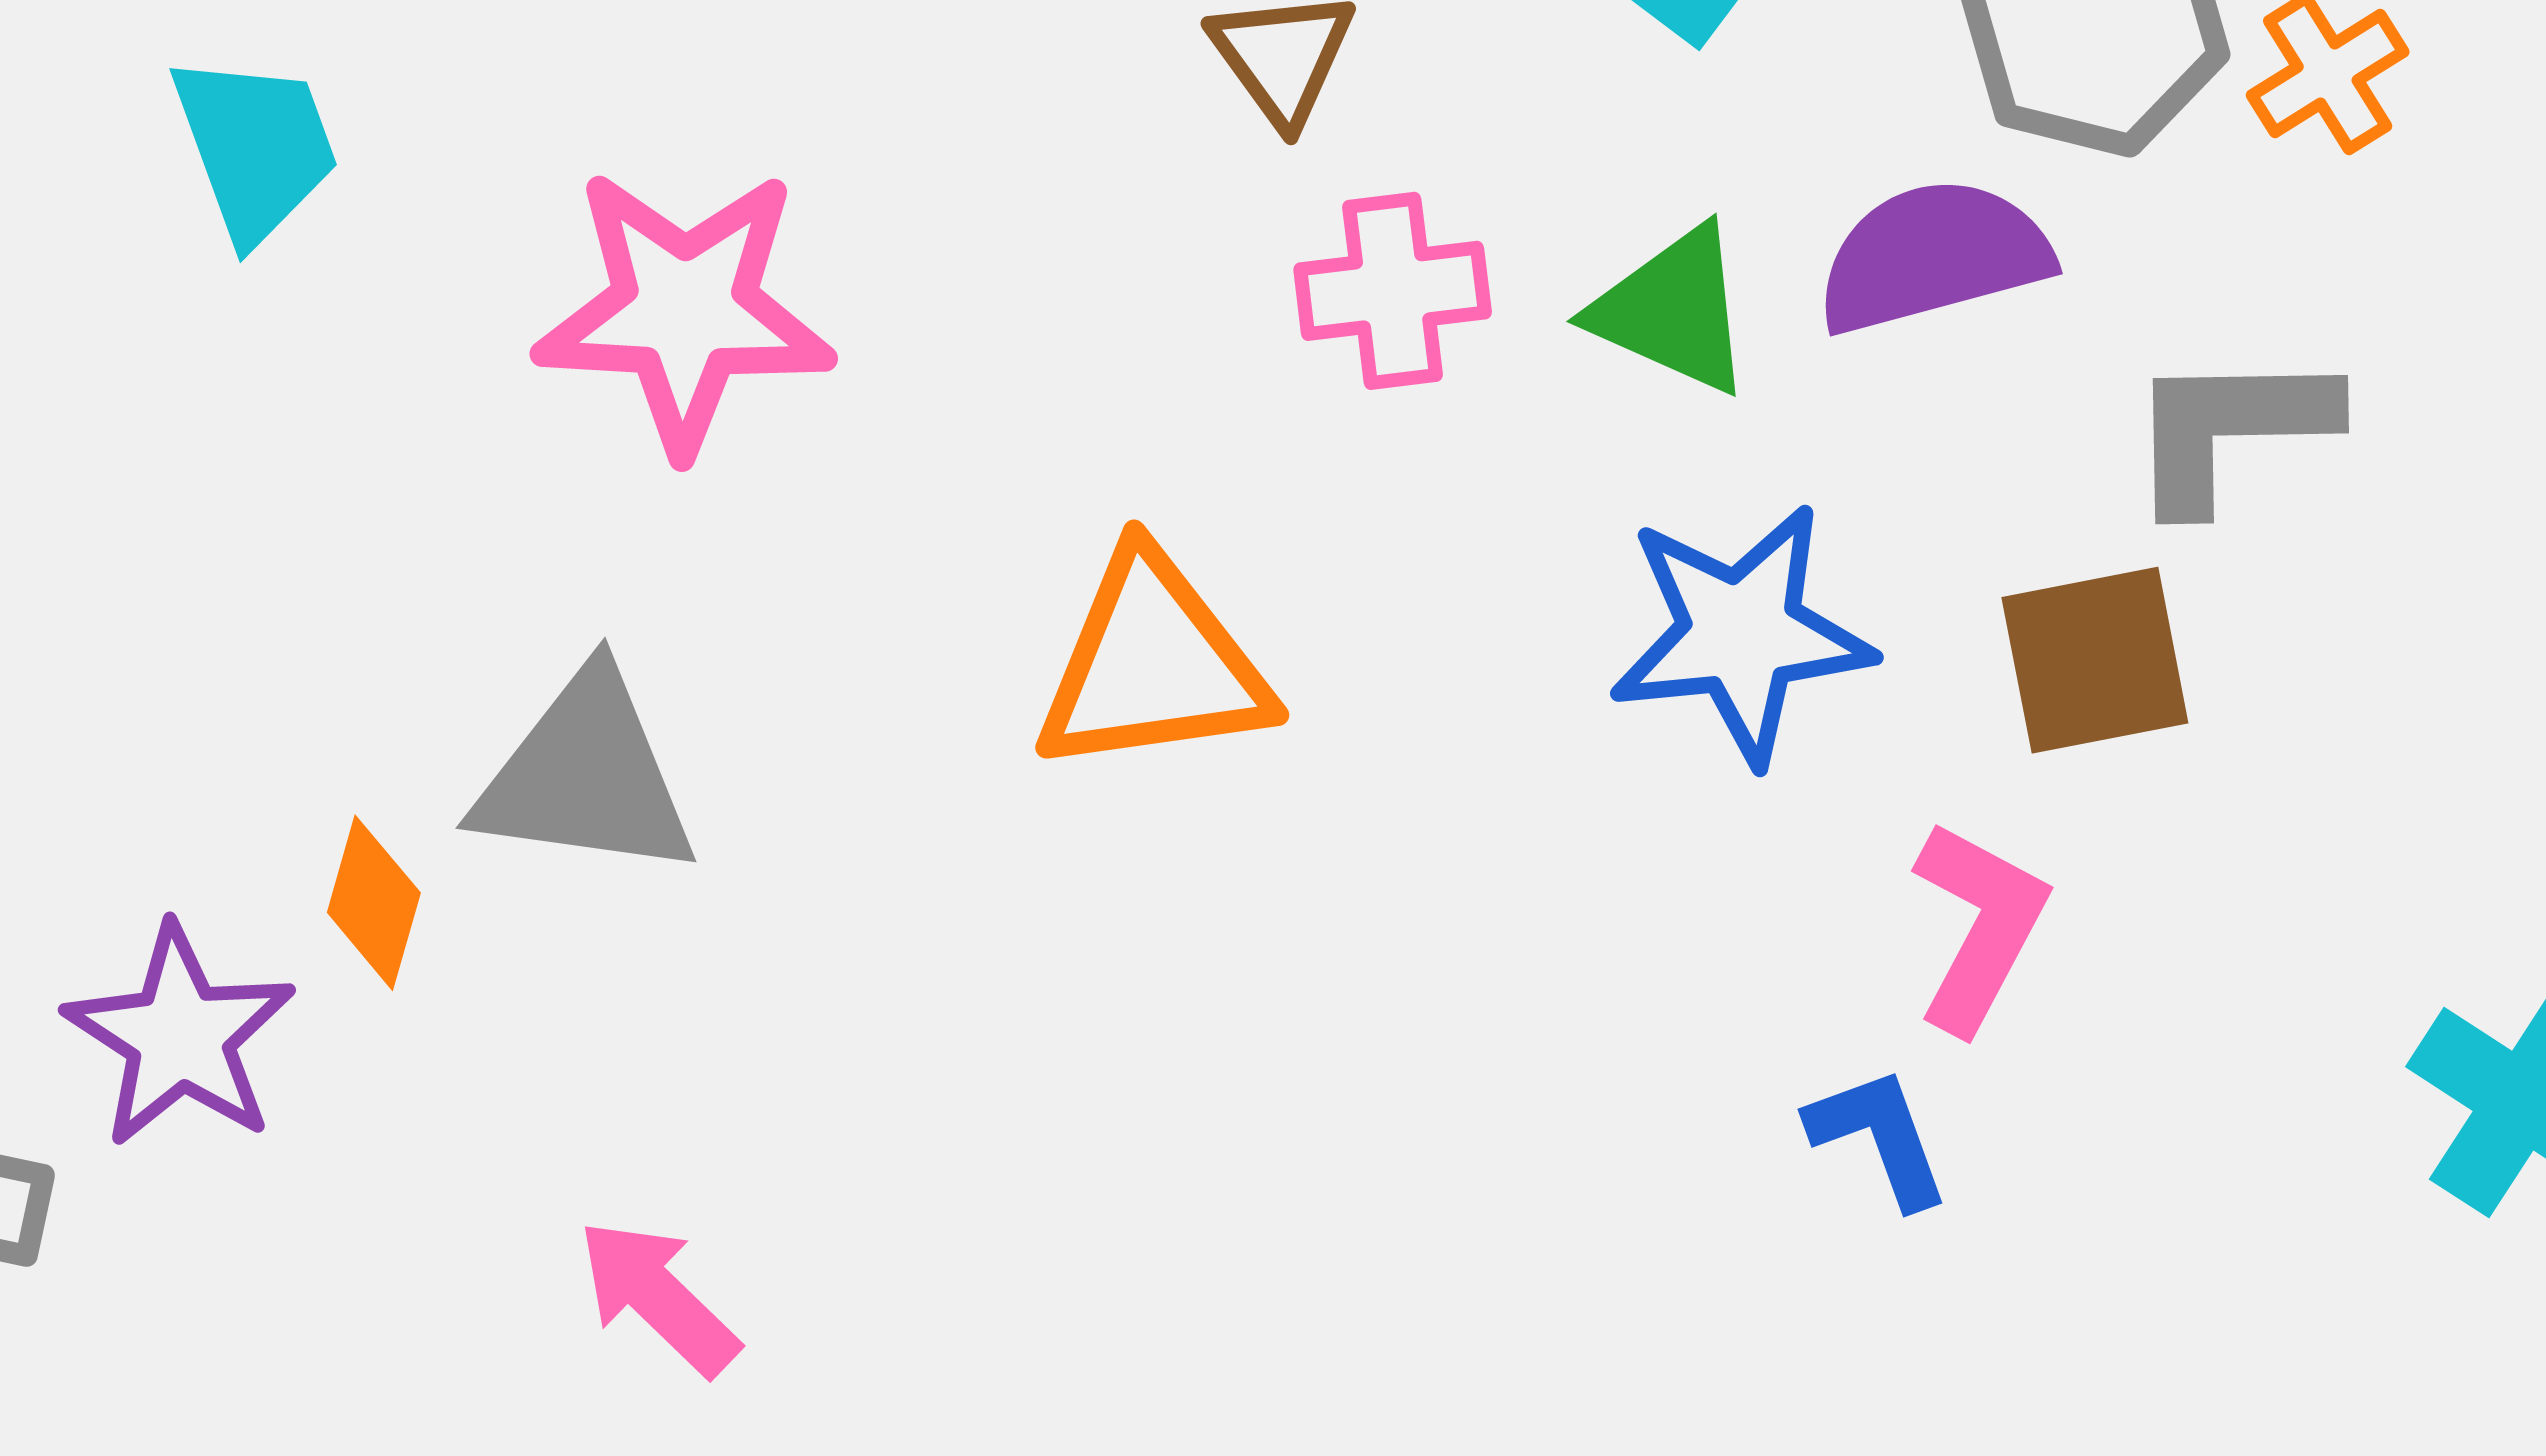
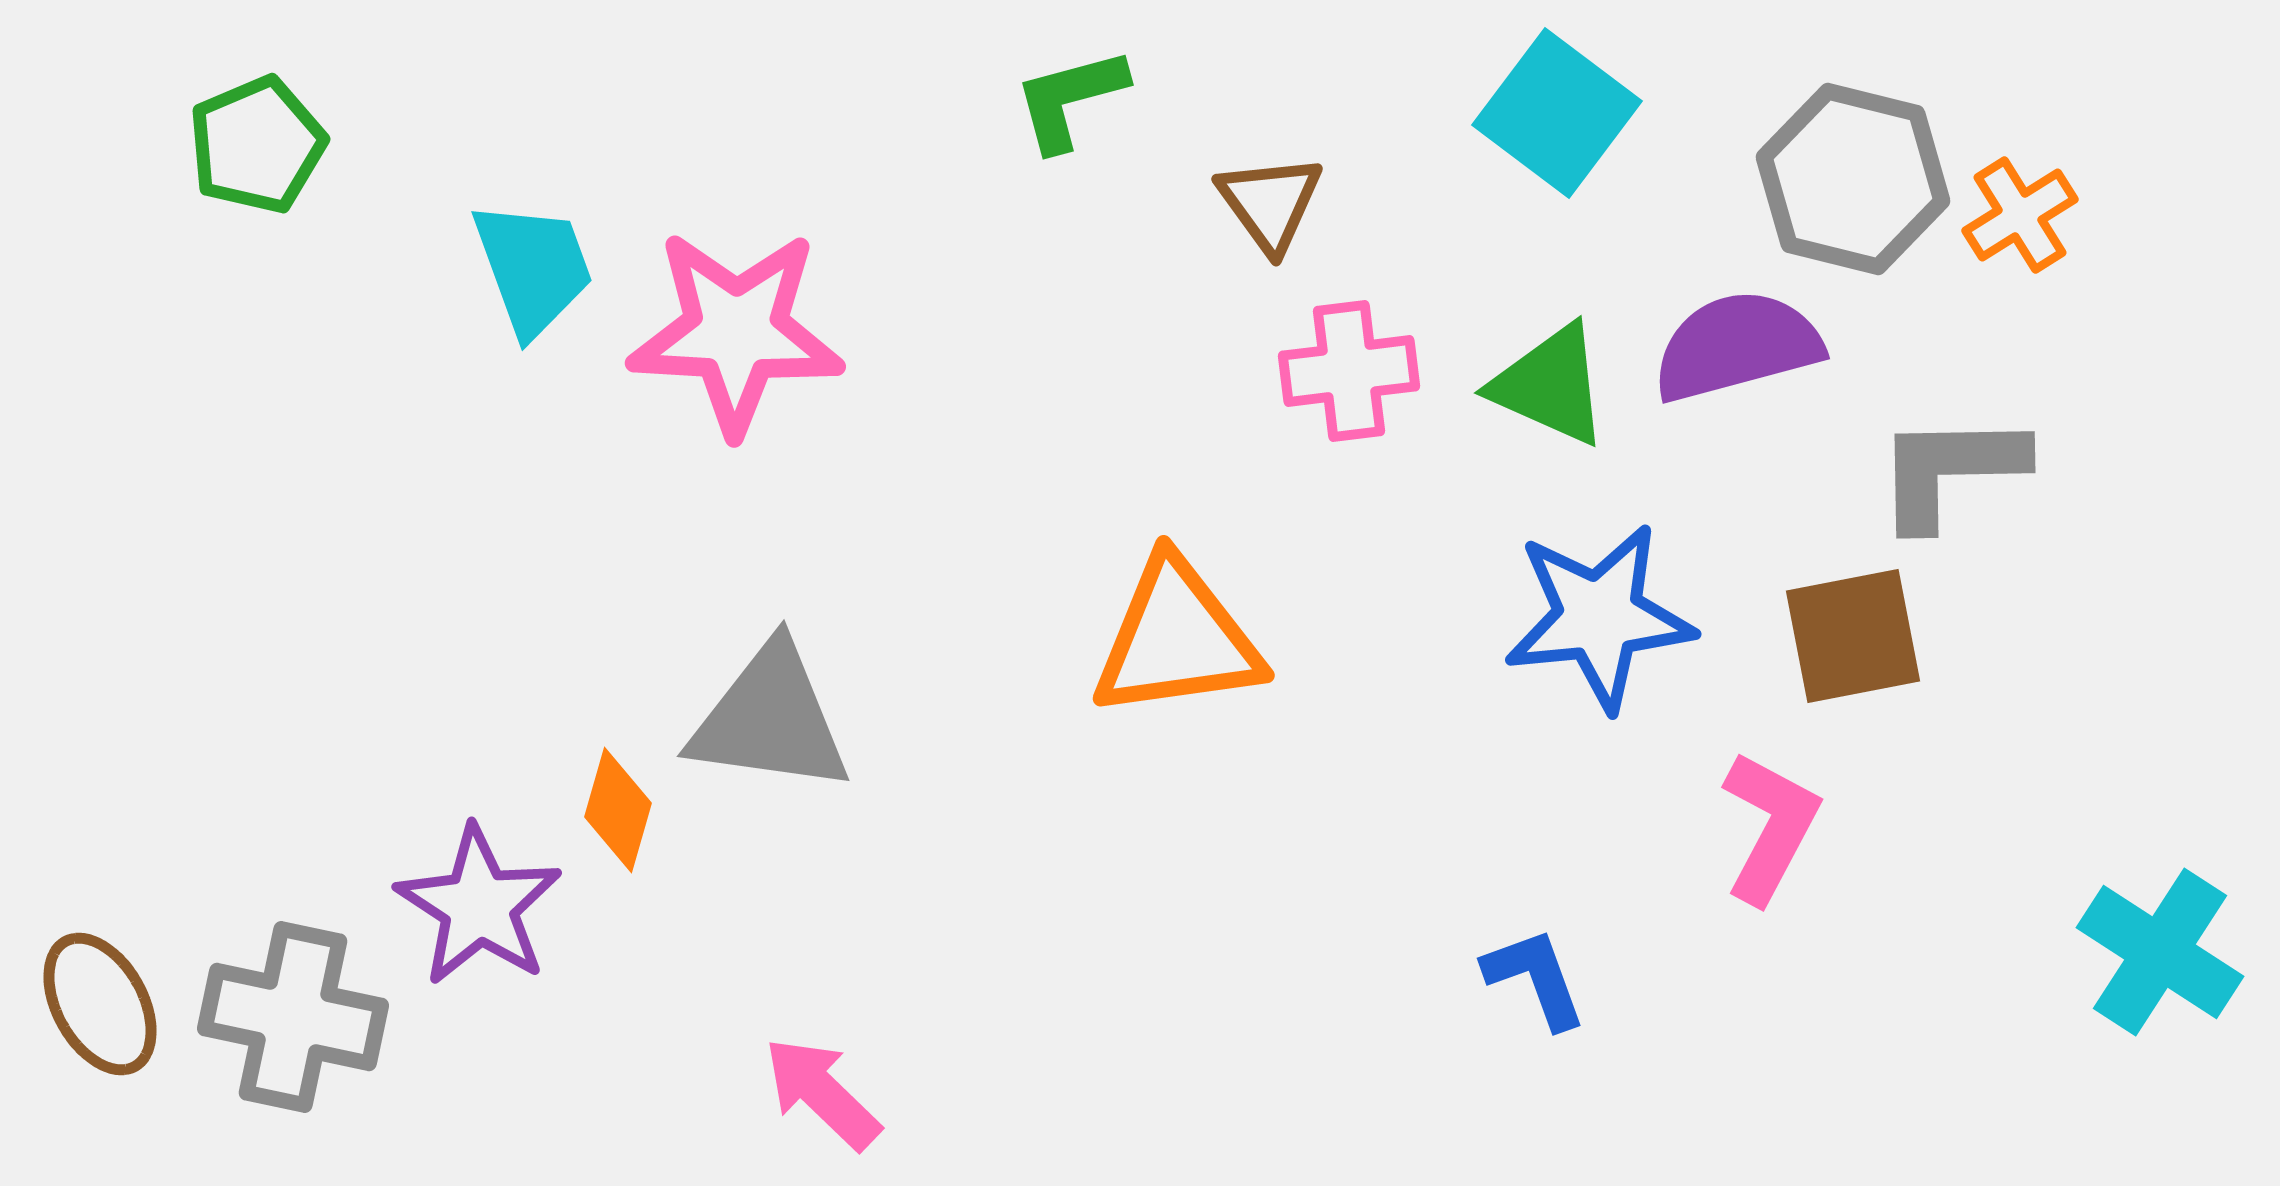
pink star: (685, 310) -> (736, 332), moved
blue L-shape: (1879, 1137) -> (1535, 978), moved

